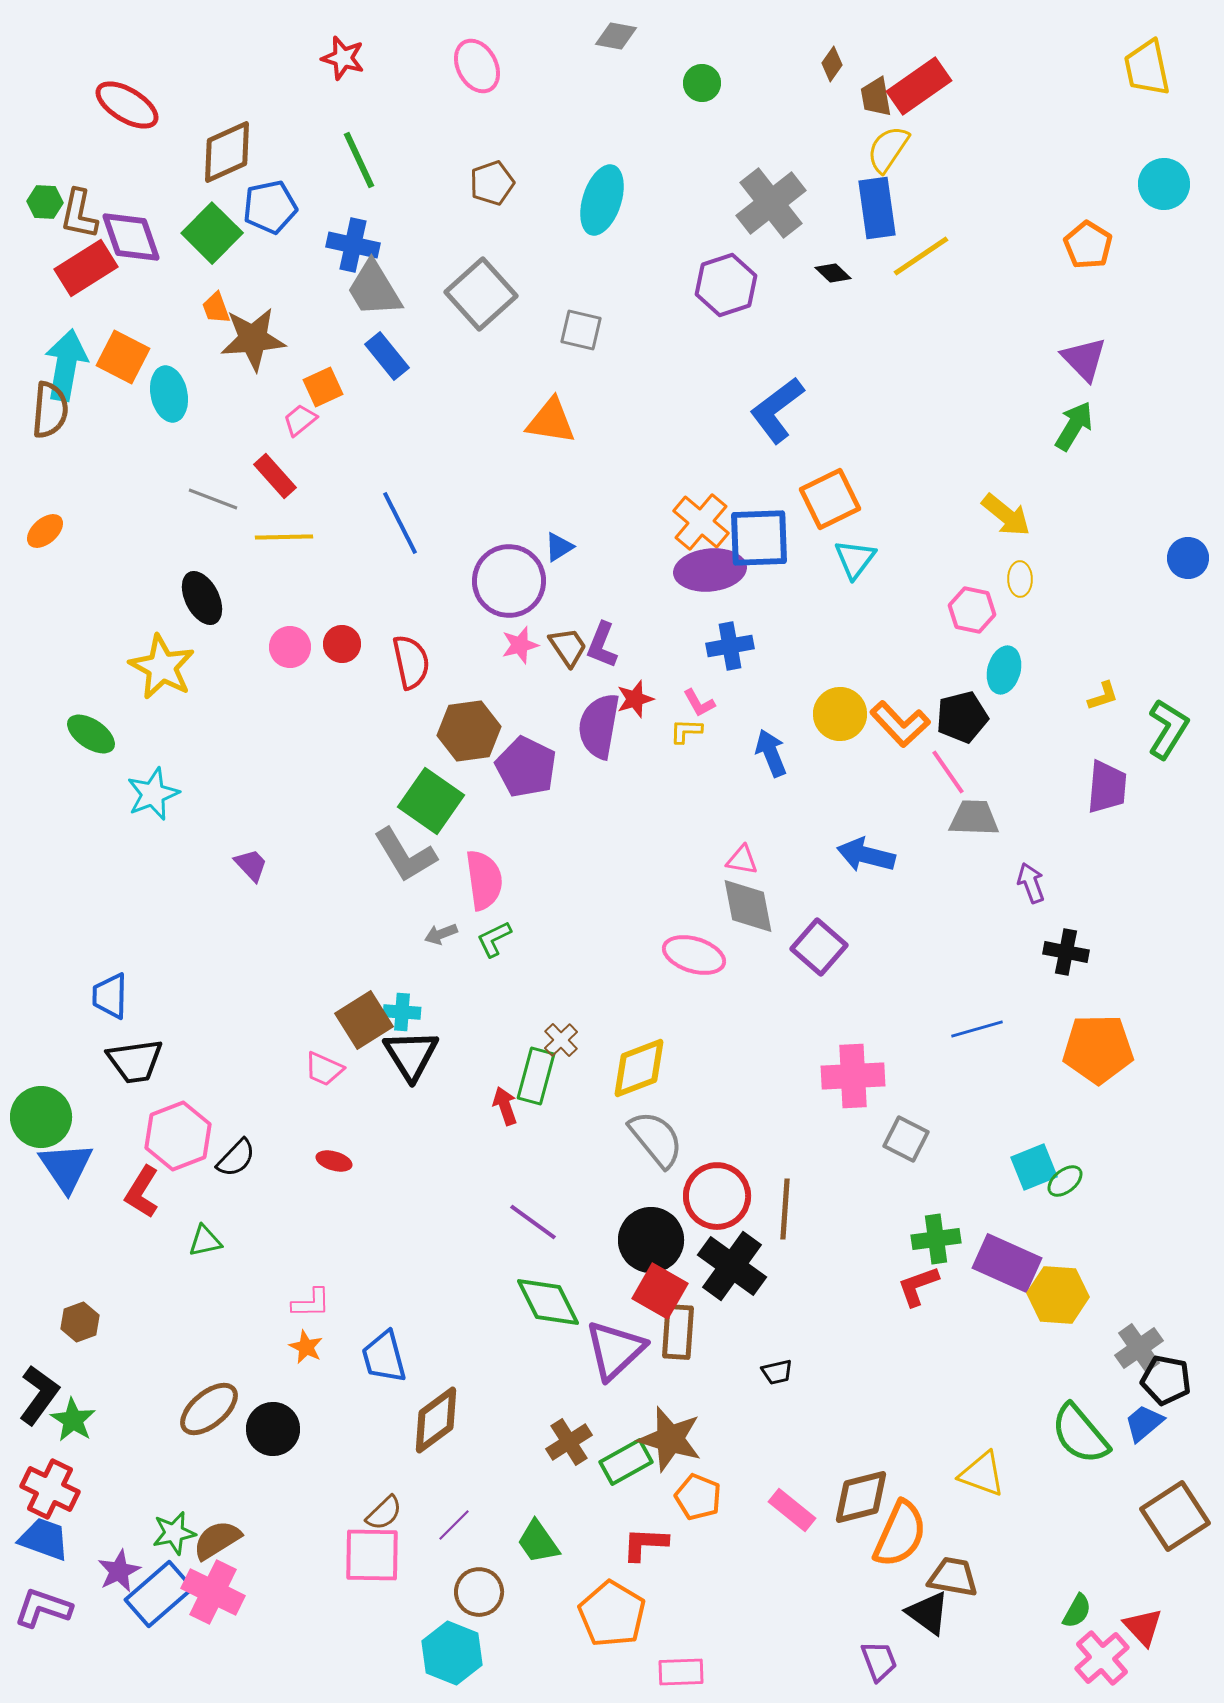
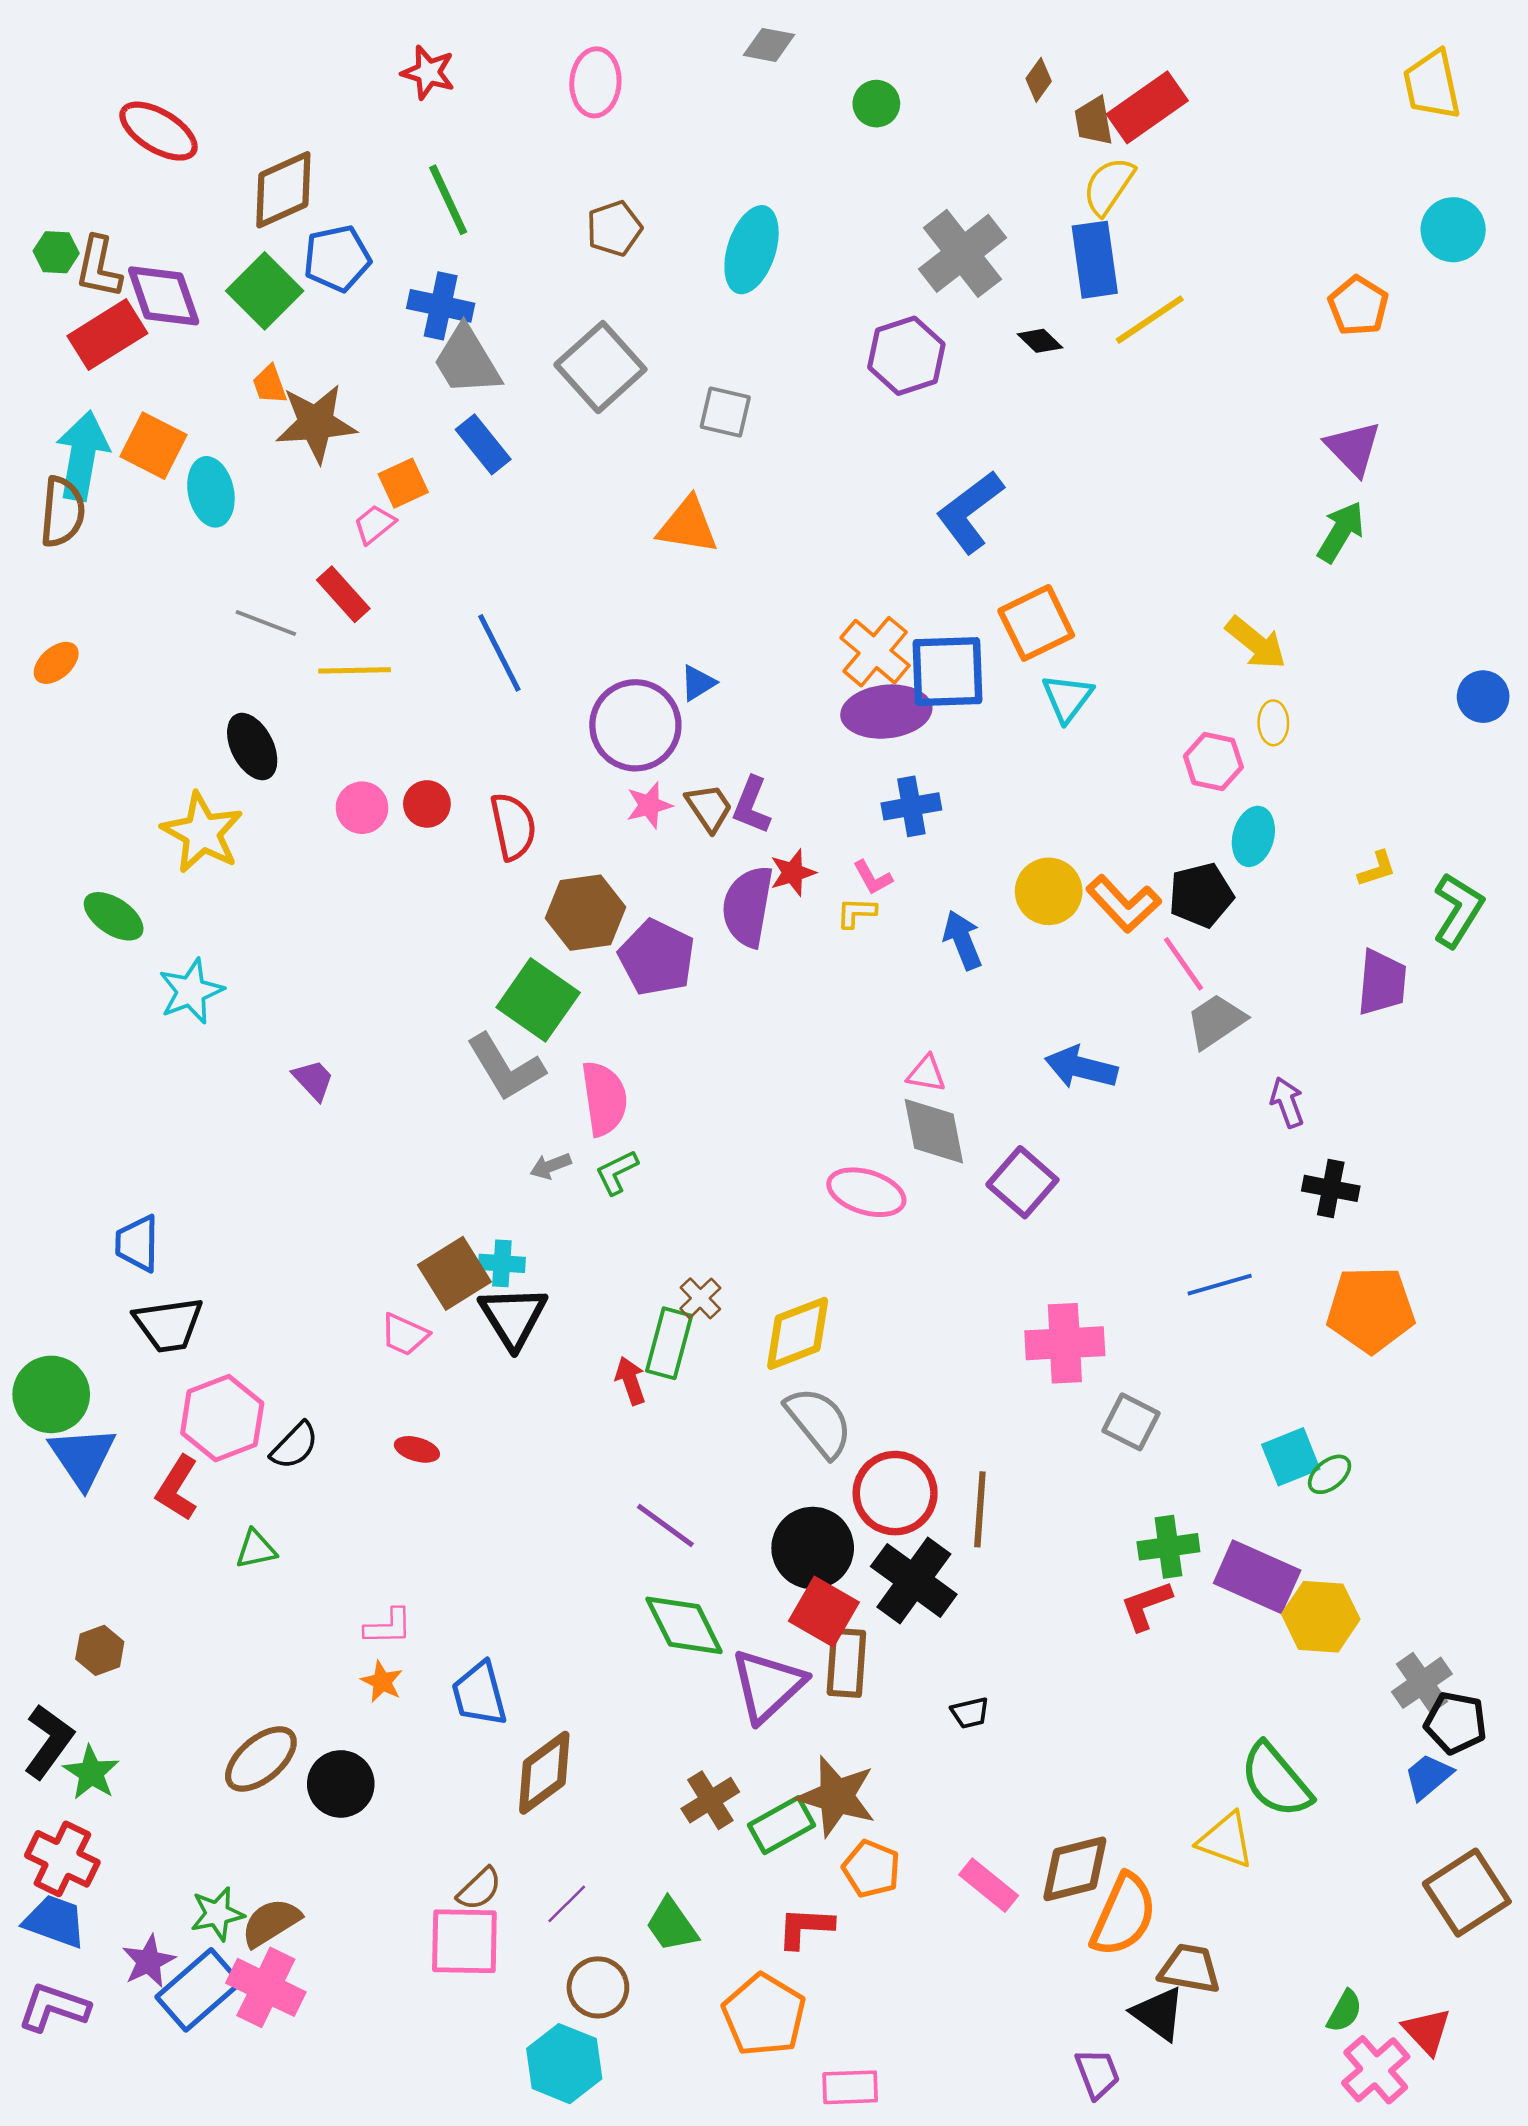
pink ellipse: (477, 66) -> (595, 82), turned 32
gray trapezoid: (974, 818) -> (1216, 1021), turned -36
green semicircle: (1080, 1434) -> (1276, 1780), moved

